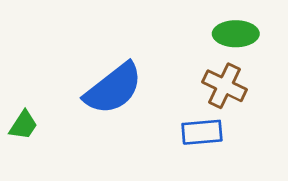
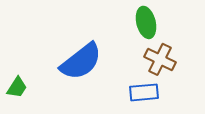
green ellipse: (236, 34) -> (146, 22), moved, turned 76

